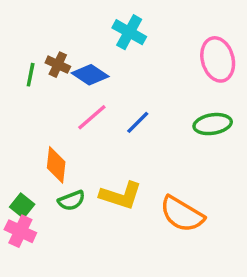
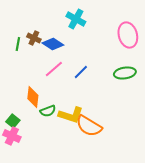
green semicircle: (71, 201) -> (48, 111), moved
orange semicircle: (182, 214) -> (89, 126), moved

